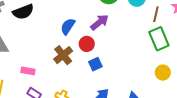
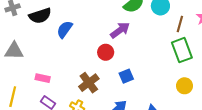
blue semicircle: (68, 26) -> (65, 29), moved
brown cross: (63, 55) -> (89, 83), moved
blue square: (95, 64) -> (126, 76), moved

